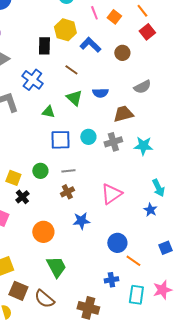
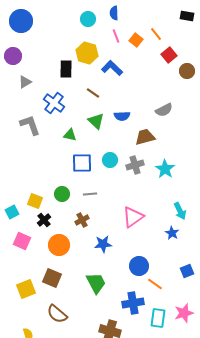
orange line: (142, 11) -> (156, 34), moved
brown circle: (122, 53) -> (187, 71), moved
cyan star: (143, 146) -> (165, 169), turned 30
brown cross: (67, 192) -> (82, 220), moved
orange circle: (43, 232) -> (59, 245), moved
green trapezoid: (56, 267) -> (96, 283), moved
blue cross: (111, 280) -> (133, 303), size x1.5
brown square: (18, 291) -> (52, 278), moved
brown semicircle: (44, 299) -> (57, 314), moved

